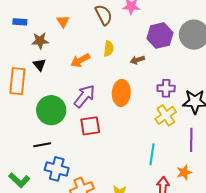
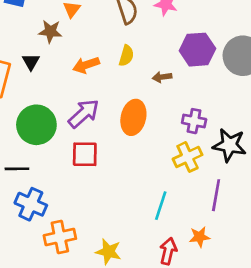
brown star: (40, 41) -> (50, 31), moved

